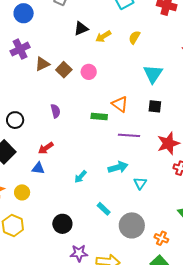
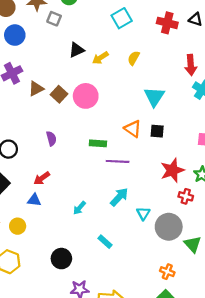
pink circle: (89, 72) -> (86, 96), size x1.5
orange triangle: (120, 104) -> (133, 129), moved
purple line: (129, 135) -> (118, 161), moved
cyan arrow: (118, 167) -> (119, 197), turned -30
gray circle: (132, 225) -> (169, 227), moved

